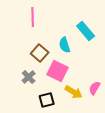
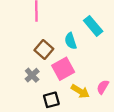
pink square: (58, 71) -> (63, 69), turned 35

